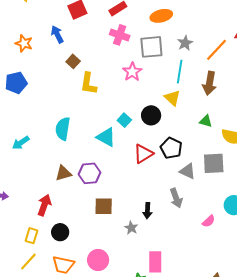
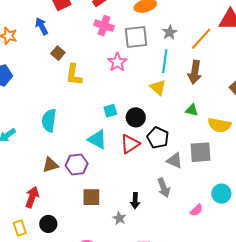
black circle: (151, 115) -> (136, 117), moved
cyan square: (124, 120) -> (110, 111), turned 32
cyan triangle: (106, 137) -> (97, 140), moved
yellow rectangle: (32, 236) -> (20, 228), turned -35

